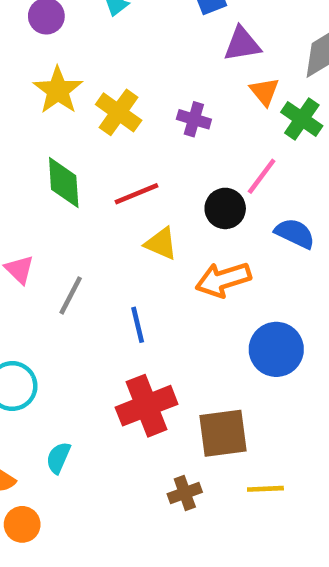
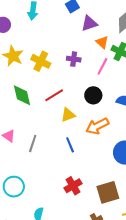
pink line: (262, 176) -> (102, 66), moved
yellow triangle: (161, 244) -> (68, 115), turned -35
blue line: (138, 325) -> (70, 145), moved
red cross: (147, 406) -> (73, 186), size x0.7

